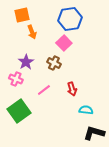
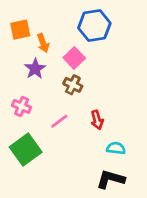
orange square: (22, 15) -> (20, 30), moved
pink square: (64, 43) -> (74, 58), moved
purple star: (26, 62) -> (35, 69), moved
black L-shape: (94, 133) -> (111, 179), moved

